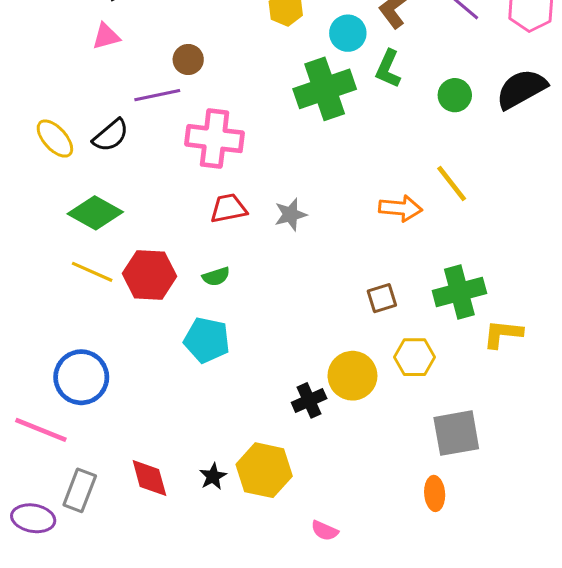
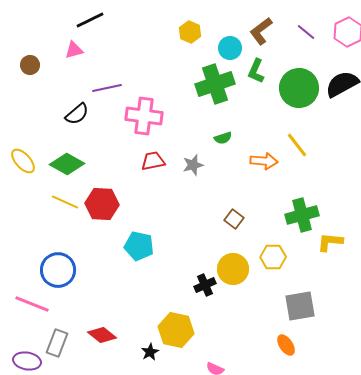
brown circle: (188, 59) -> (30, 65), moved
green circle: (455, 95) -> (299, 88), size x1.8
yellow ellipse: (55, 139) -> (23, 161), moved
green semicircle: (216, 276) -> (223, 138), moved
brown square: (382, 298) -> (234, 219), moved, turned -36
black star: (213, 476) -> (150, 352), moved
red diamond: (149, 478) -> (102, 335), turned -36
orange ellipse: (435, 493) -> (286, 345), turned -30

